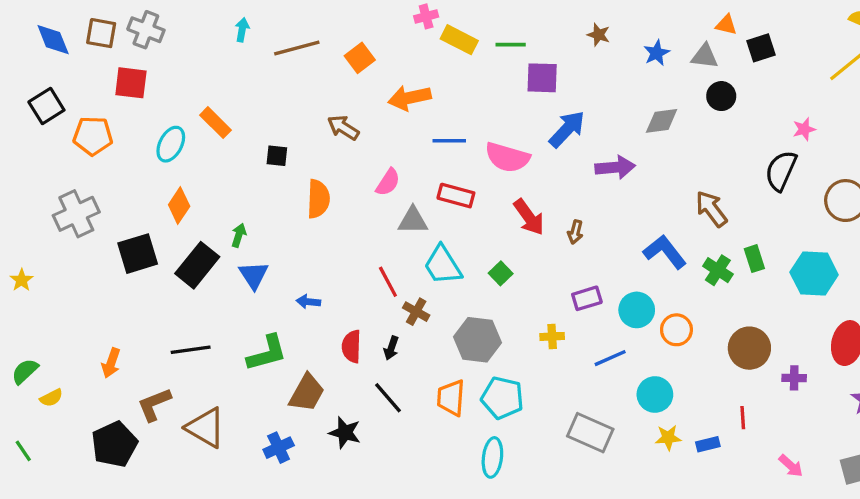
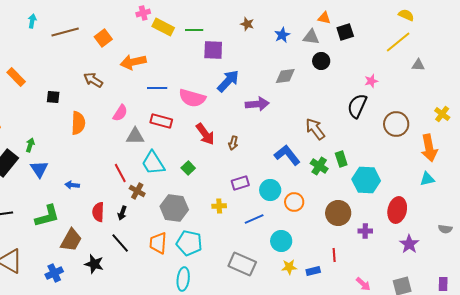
cyan hexagon: (814, 273) -> (366, 180), moved

